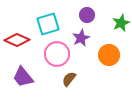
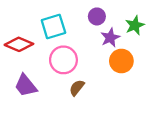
purple star: (81, 38) -> (110, 38), moved

